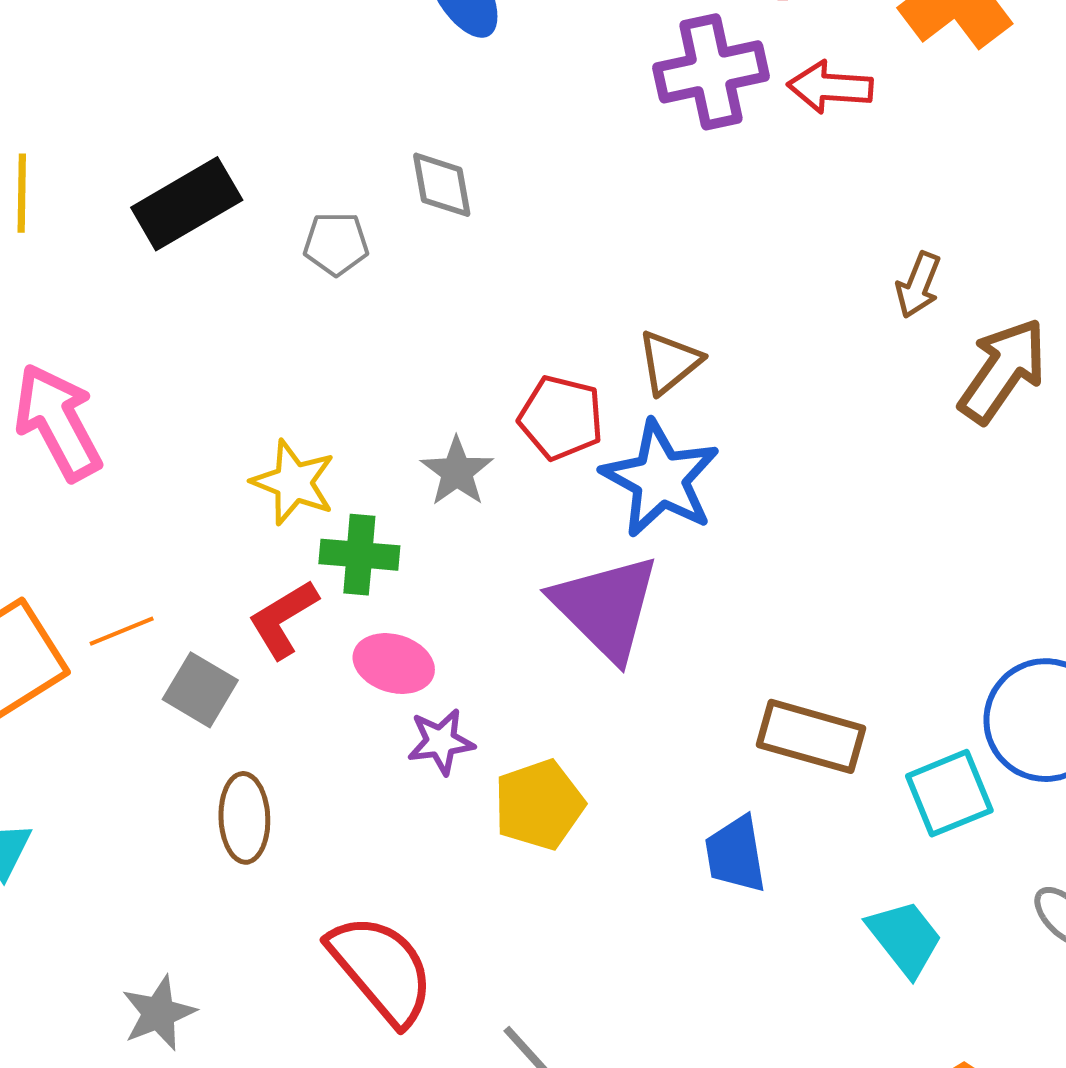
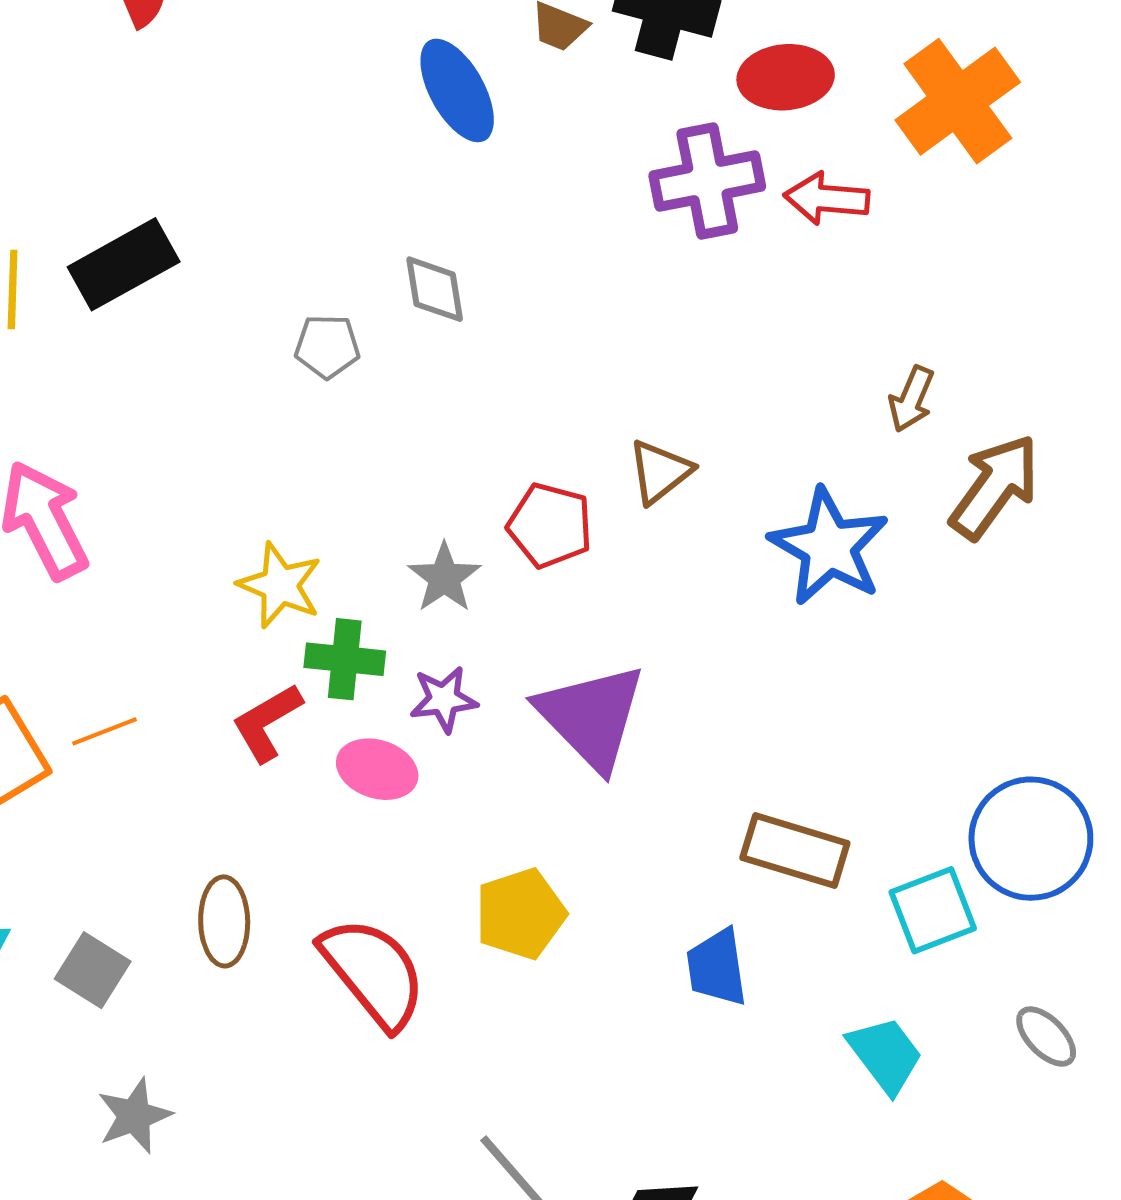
black rectangle: (187, 204) -> (124, 264), moved
blue star: (660, 479) -> (829, 547), moved
gray square: (200, 690) -> (93, 970), moved
purple star: (441, 742) -> (444, 699), moved
red semicircle: (381, 969) -> (373, 973), moved

